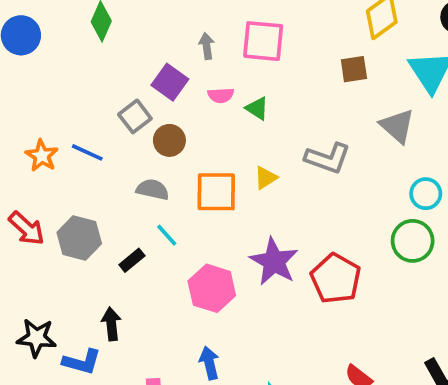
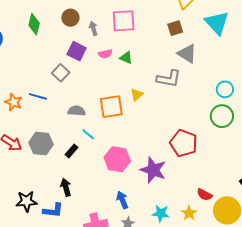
gray triangle: (397, 126) -> (187, 54), moved
brown circle: (169, 140) -> (70, 18), moved
purple star: (274, 262) -> (153, 170), moved

